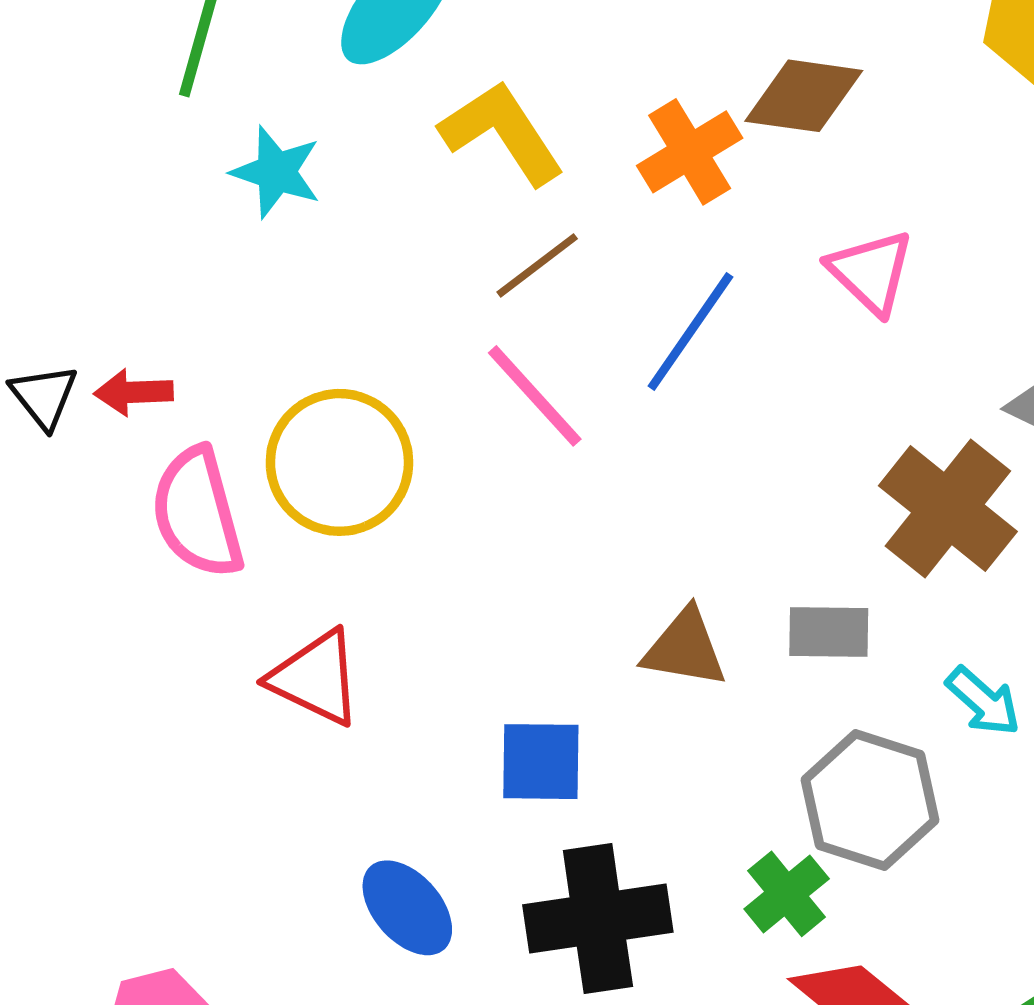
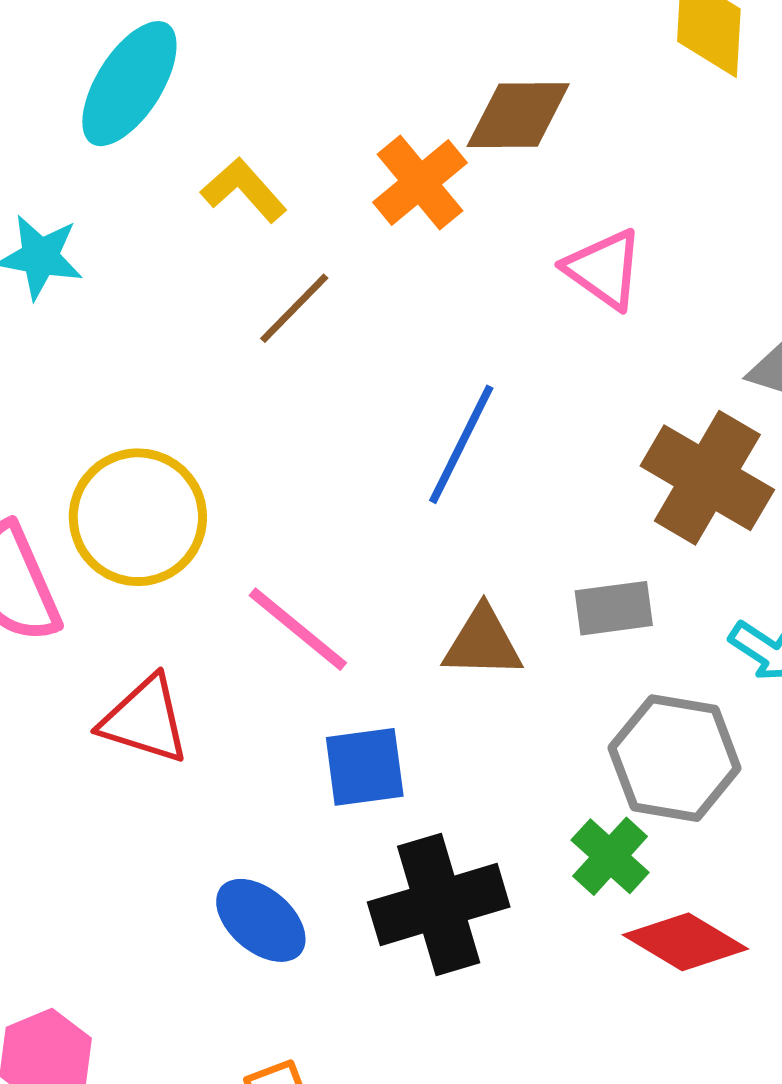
yellow L-shape: (502, 133) -> (244, 190), size x0.7
blue line: (690, 332) -> (461, 444), moved
pink line: (535, 396) -> (298, 629), moved

